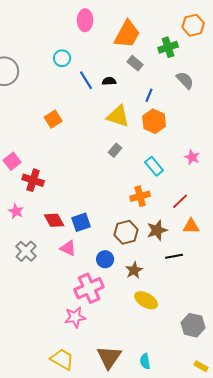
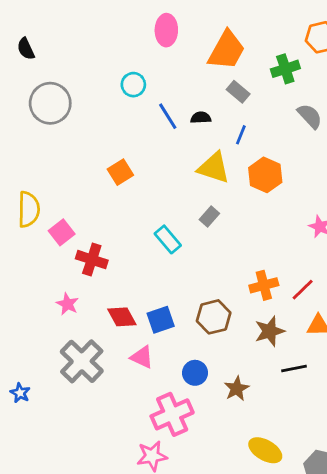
blue line: (149, 95) -> (241, 135), moved
cyan rectangle: (154, 166) -> (168, 239), moved
orange cross: (140, 196) -> (264, 285), moved
brown hexagon: (126, 232) -> (214, 317), moved
gray cross: (26, 251) -> (82, 361), size x1.4
yellow ellipse: (146, 300) -> (265, 450), moved

